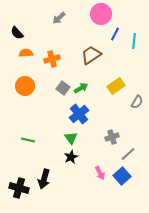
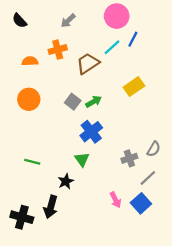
black semicircle: (17, 33) -> (20, 21), moved
cyan line: (134, 41) -> (112, 47), moved, turned 42
brown trapezoid: (91, 55) -> (88, 63), moved
orange cross: (52, 59) -> (58, 50), moved
yellow rectangle: (116, 86) -> (134, 87), moved
gray semicircle: (137, 102) -> (154, 149), moved
black star: (71, 157) -> (66, 181), moved

